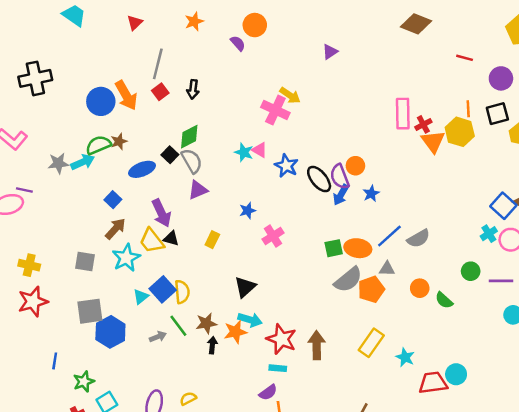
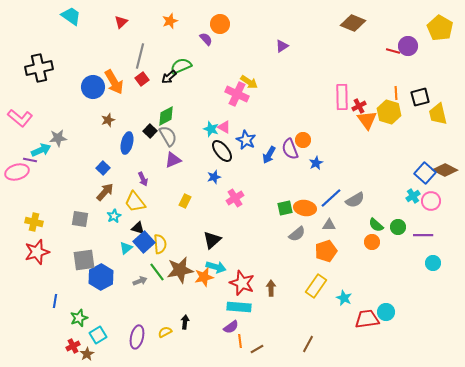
purple circle: (501, 78) -> (408, 46), moved
black arrow: (193, 89) -> (169, 77), turned 42
green semicircle: (98, 145) -> (181, 66), moved
cyan arrow: (83, 162) -> (41, 150), moved
blue ellipse: (142, 169) -> (127, 143), turned -55
black ellipse: (319, 179) -> (222, 151), moved
blue arrow: (341, 195) -> (269, 155), moved
purple arrow: (161, 213) -> (143, 179), size x0.6
black triangle: (171, 238) -> (138, 228), moved
cyan star: (126, 258) -> (114, 216), size x0.6
gray semicircle: (348, 280) -> (297, 234), size x0.7
orange circle: (420, 288) -> (372, 242), moved
orange pentagon: (371, 289) -> (326, 251), moved
green semicircle: (444, 300) -> (376, 225), moved
brown star: (206, 323) -> (180, 270), size x1.5
black arrow: (212, 345) -> (185, 322), moved
brown arrow: (317, 345) -> (271, 288), size x0.7
cyan rectangle: (278, 368) -> (239, 307), size x1.6

